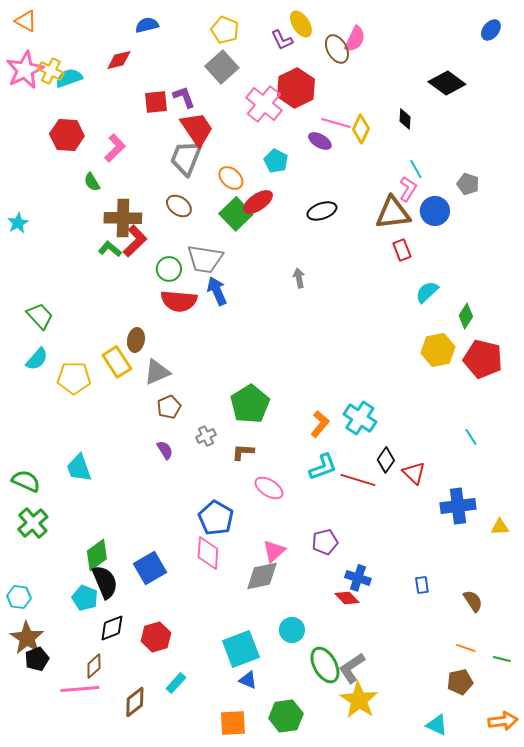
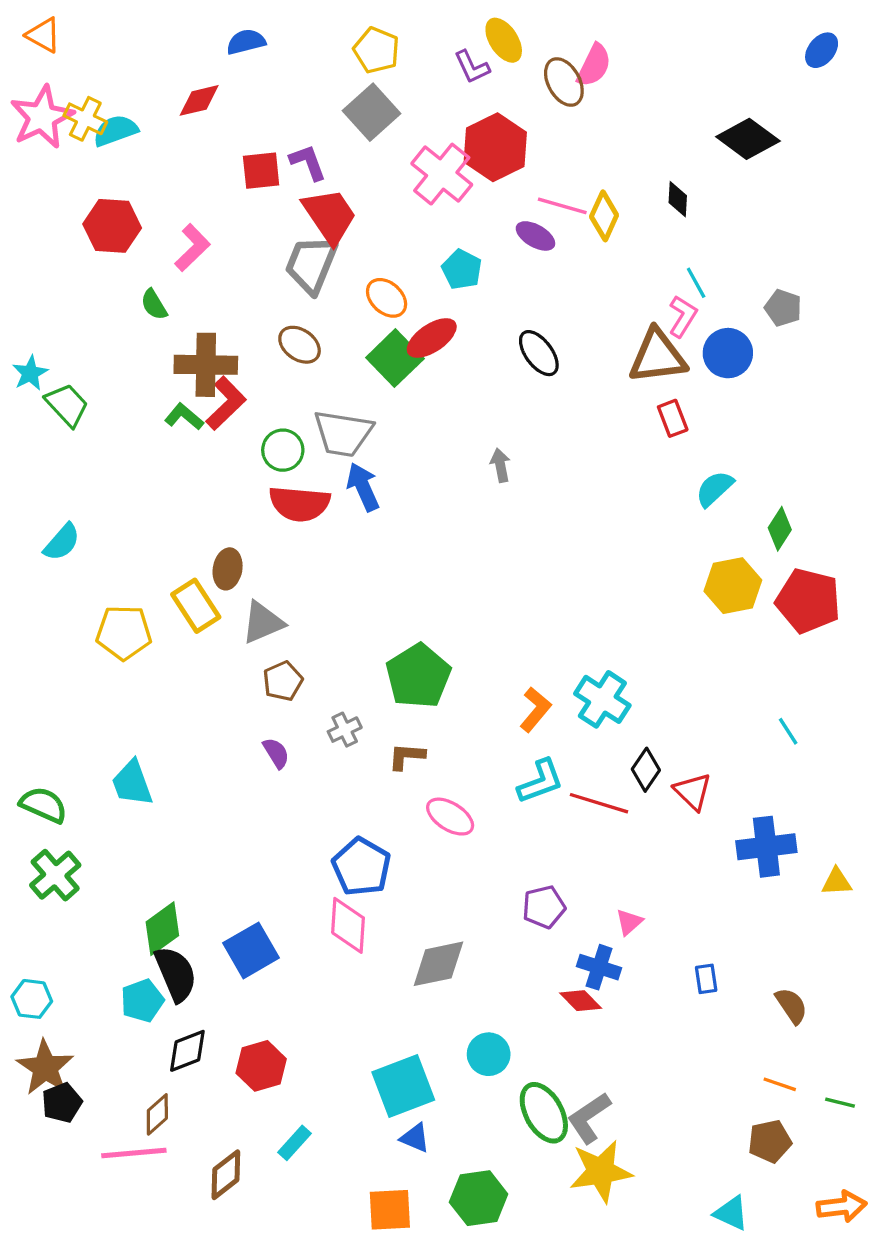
black ellipse: (322, 211) -> (539, 353), turned 72
green trapezoid: (40, 316) -> (67, 405), moved
cyan semicircle: (37, 359) -> (62, 542), moved
pink triangle: (274, 551) -> (629, 922), moved, size x0.7
cyan pentagon: (85, 598) -> (142, 1001), turned 30
yellow star: (359, 700) -> (601, 1171), turned 30

